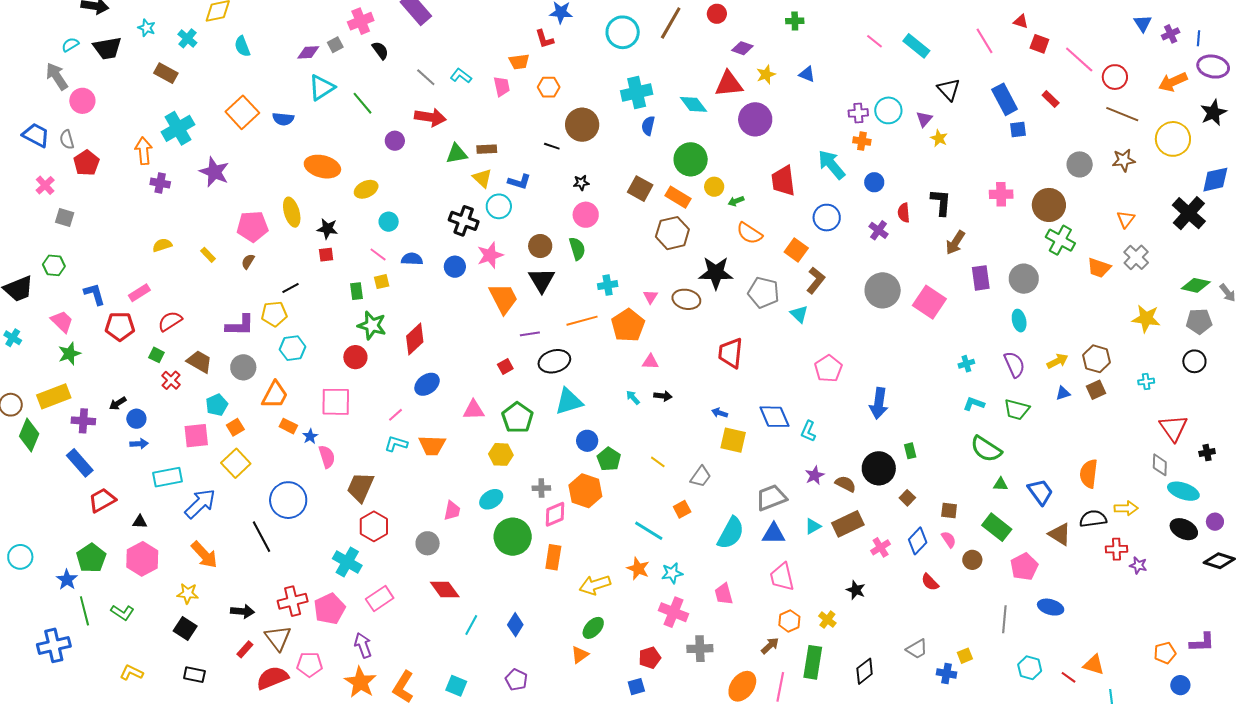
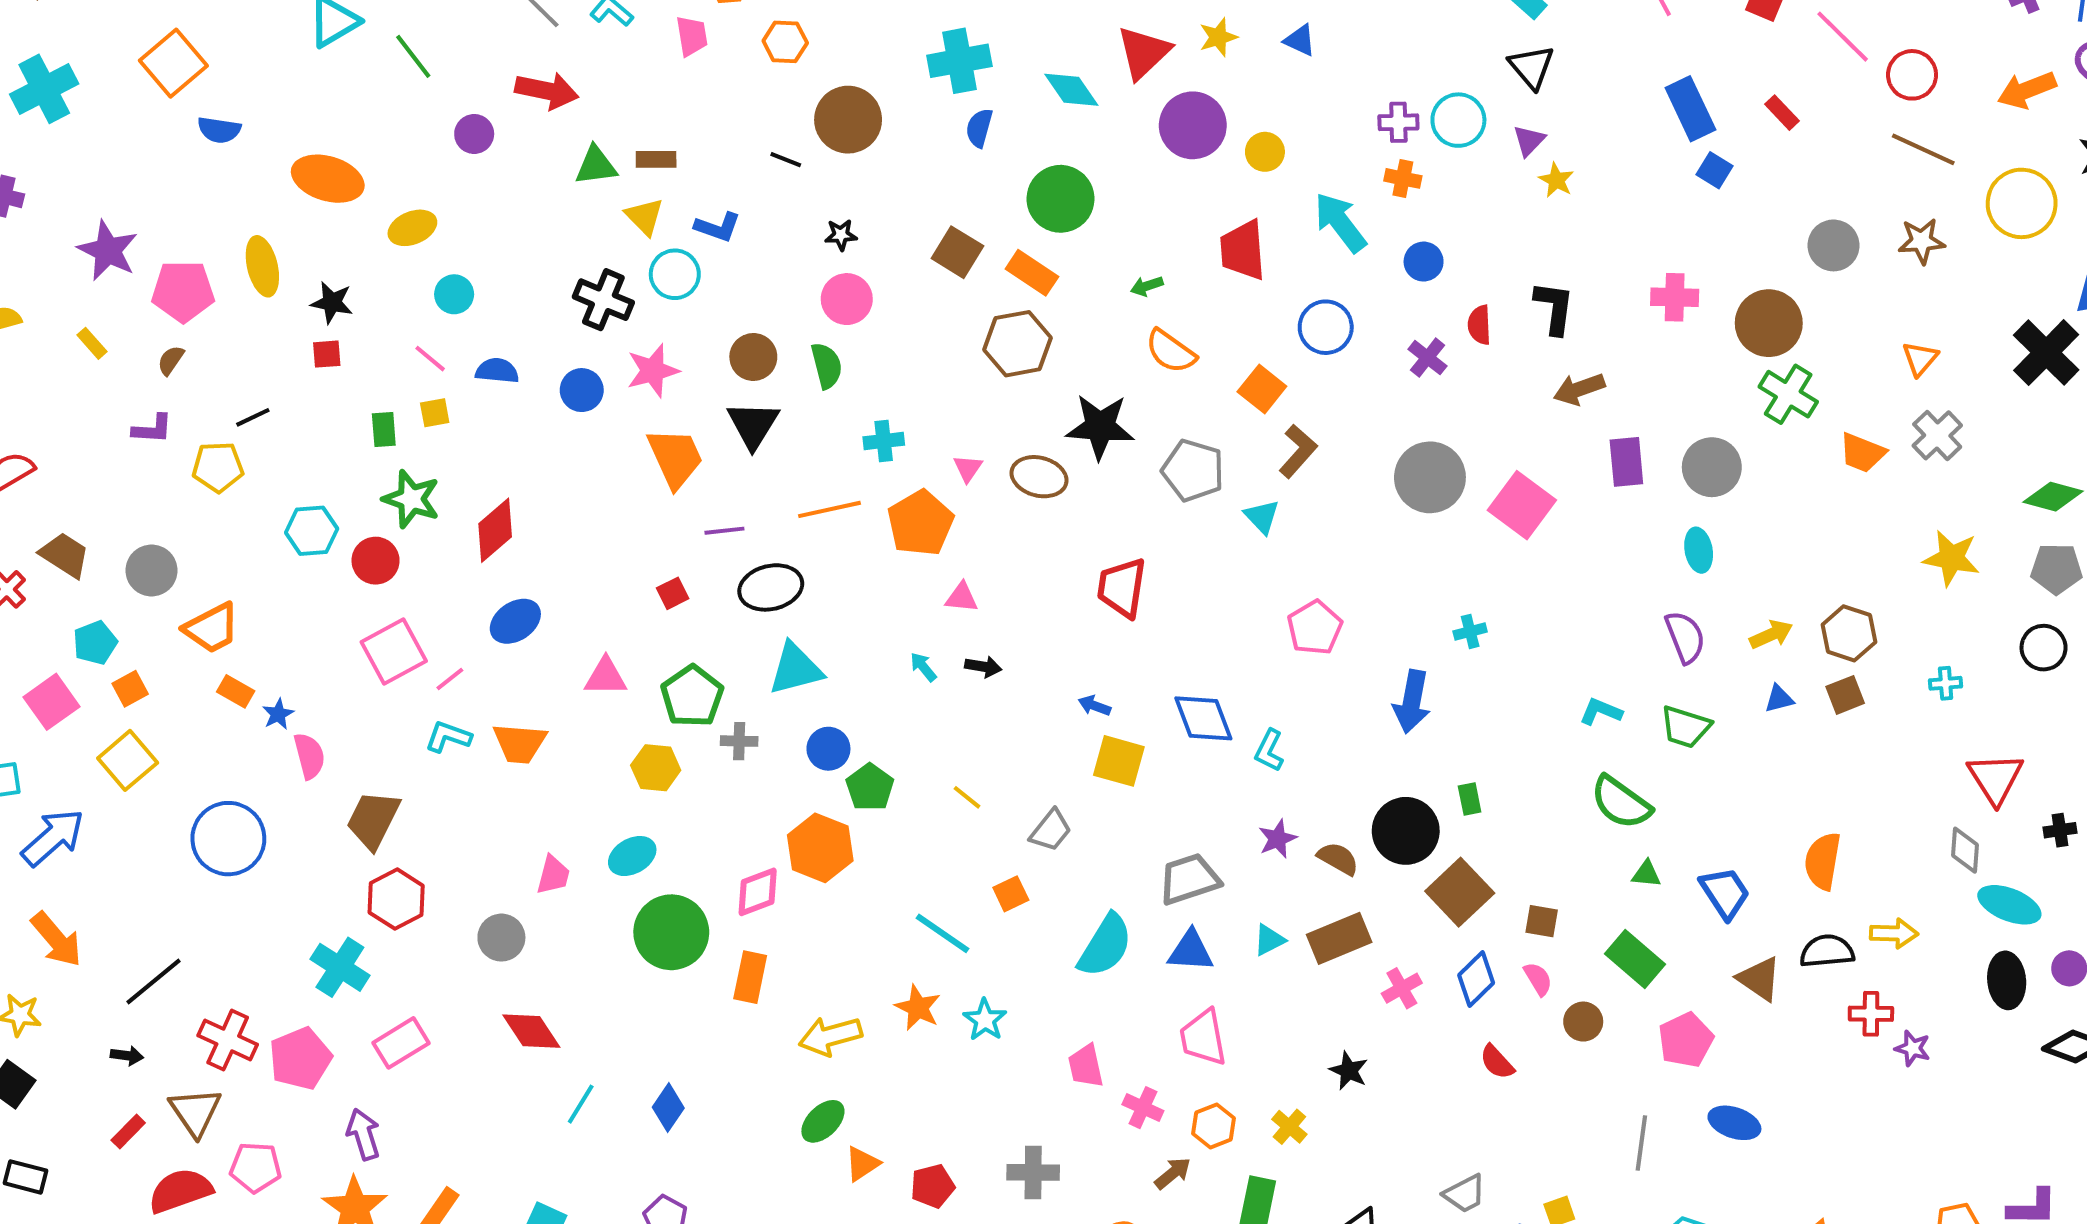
red triangle: (729, 84) -> (1144, 52), turned -40
black triangle: (949, 89) -> (1532, 67), moved
blue semicircle: (283, 119) -> (219, 130), moved
blue square: (1018, 129) -> (1715, 170), turned 36
purple star: (214, 172) -> (108, 251), moved
yellow circle: (714, 187) -> (1265, 152), moved
brown arrow: (955, 243) -> (1579, 389), turned 35
purple L-shape: (240, 325) -> (152, 429), moved, size x0.7
cyan hexagon: (293, 348) -> (312, 531), moved
cyan cross: (966, 364) -> (1470, 631), moved
orange trapezoid: (275, 395) -> (212, 628), turned 32
pink square: (336, 402) -> (394, 652), moved, turned -32
pink square: (196, 436) -> (51, 702), turned -32
gray cross: (541, 488) -> (739, 741), moved
brown square: (907, 498) -> (1460, 892), size x2.0
black ellipse: (1184, 529) -> (2007, 980), turned 56
black line: (262, 537) -> (154, 981), moved, turned 76
cyan star: (672, 573) -> (985, 1020), turned -30
red cross: (293, 601) -> (228, 1040), turned 36
black arrow: (242, 611) -> (127, 1056), size x0.7
pink cross: (673, 612) -> (1143, 1108), moved, size x0.7
orange triangle: (580, 655) -> (862, 1164), moved

